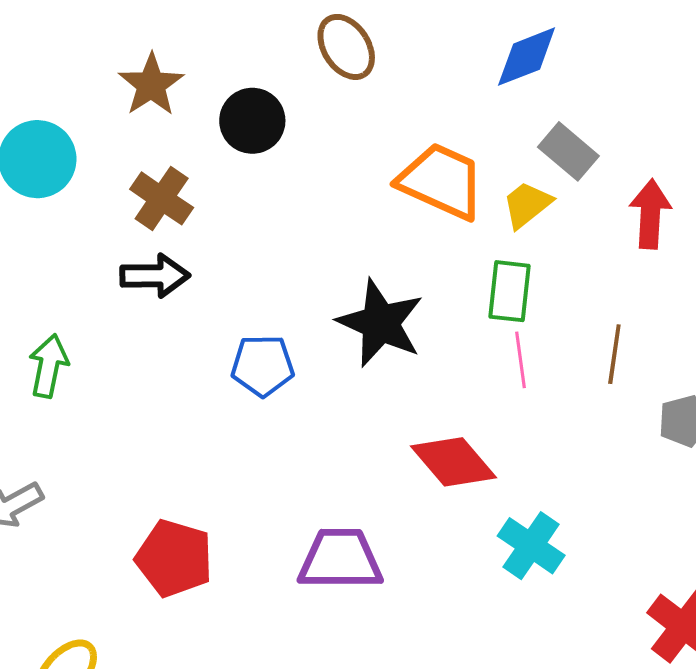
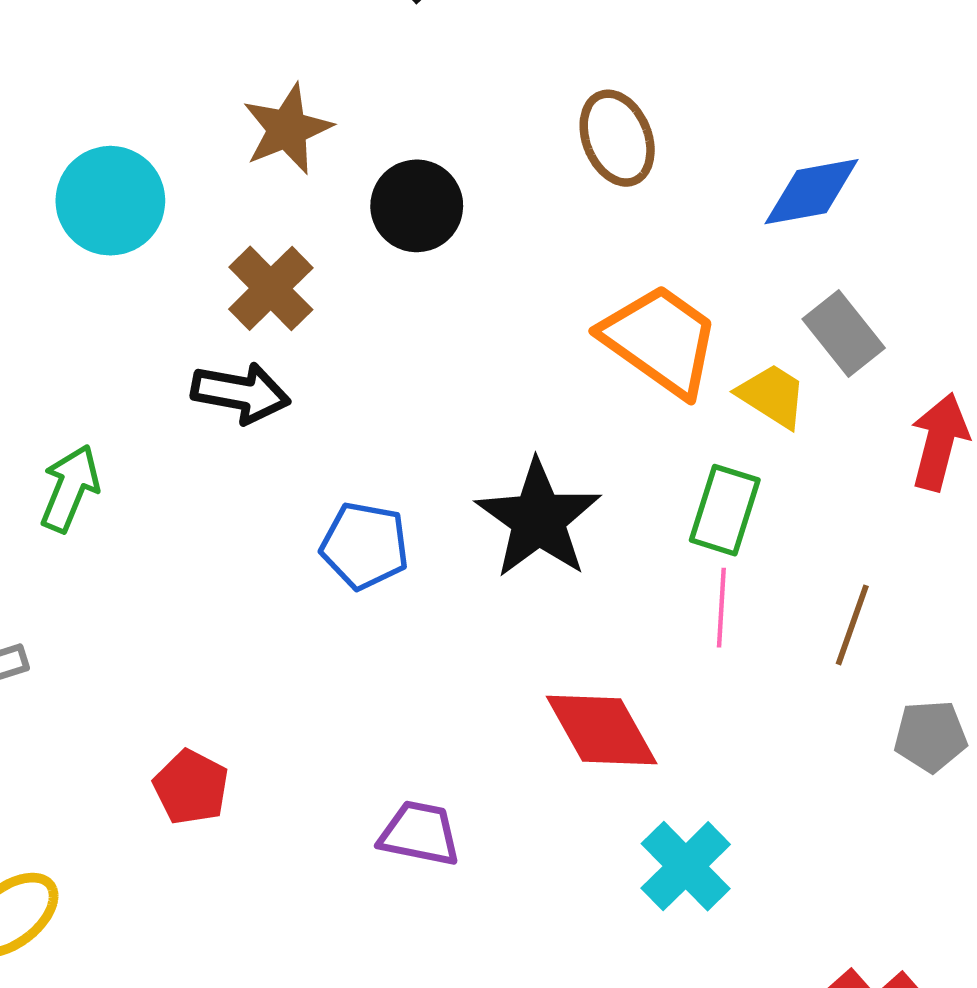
brown ellipse: (346, 47) -> (617, 138), moved
yellow trapezoid: (527, 205) -> (772, 396), turned 60
red pentagon: (174, 558) -> (191, 787), size x0.7
purple trapezoid: (340, 559) -> (419, 833), size x0.7

